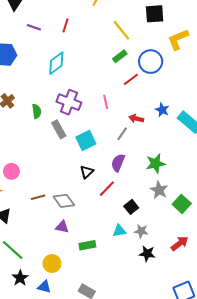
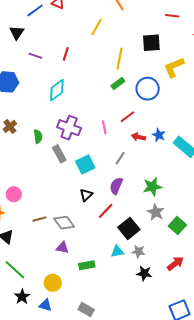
yellow line: (121, 30) -> (120, 59), turned 50
red line: (131, 79) -> (128, 117), moved
red arrow: (136, 119) -> (138, 137), moved
black square: (131, 207) -> (129, 228), size x1.5

